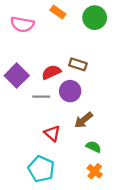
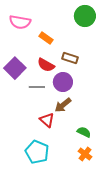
orange rectangle: (58, 12) -> (46, 38), moved
red semicircle: (51, 72) -> (46, 65), turned -126
brown arrow: (83, 120) -> (63, 105), moved

